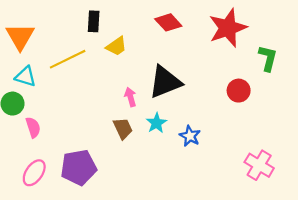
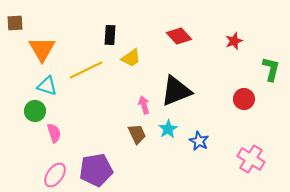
red star: (228, 28) -> (234, 41), size x0.5
pink cross: (259, 165) -> (251, 159), moved

